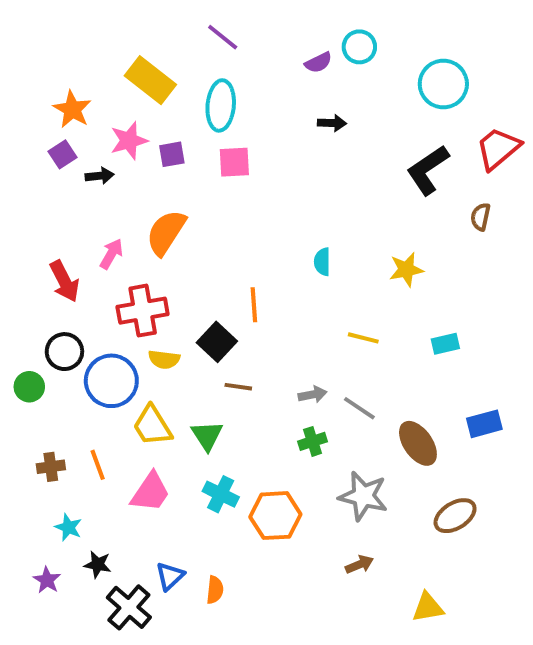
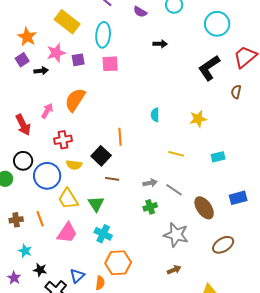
purple semicircle: (318, 63) -> (140, 12), moved, turned 56
red cross: (143, 311) -> (63, 140), size x0.7
orange hexagon: (275, 516) -> (118, 263), moved

